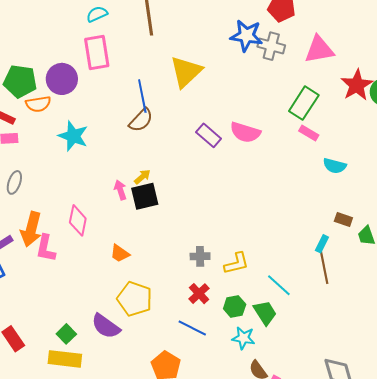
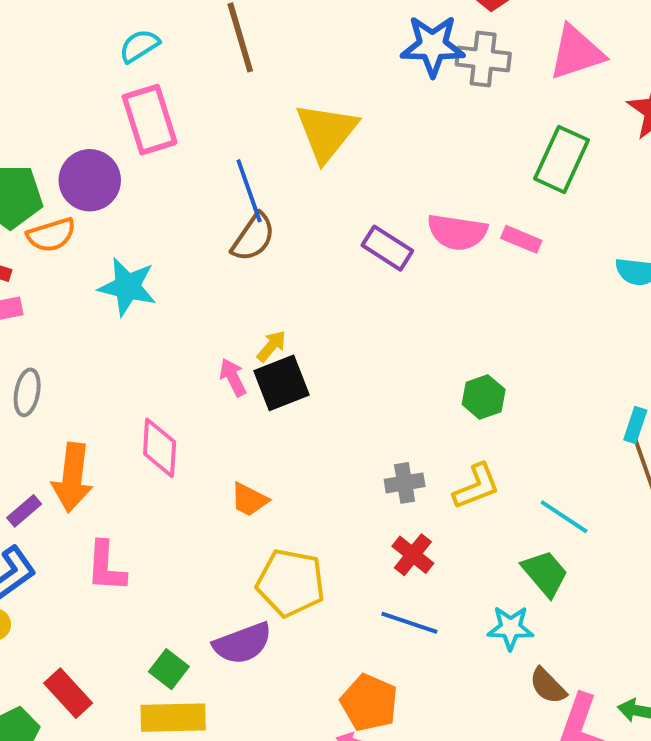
pink rectangle: (309, 133) -> (521, 239), moved
pink L-shape: (46, 248) -> (106, 567), moved
green hexagon: (235, 307) -> (484, 397), moved
purple semicircle: (106, 326) -> (243, 643), turned -48

